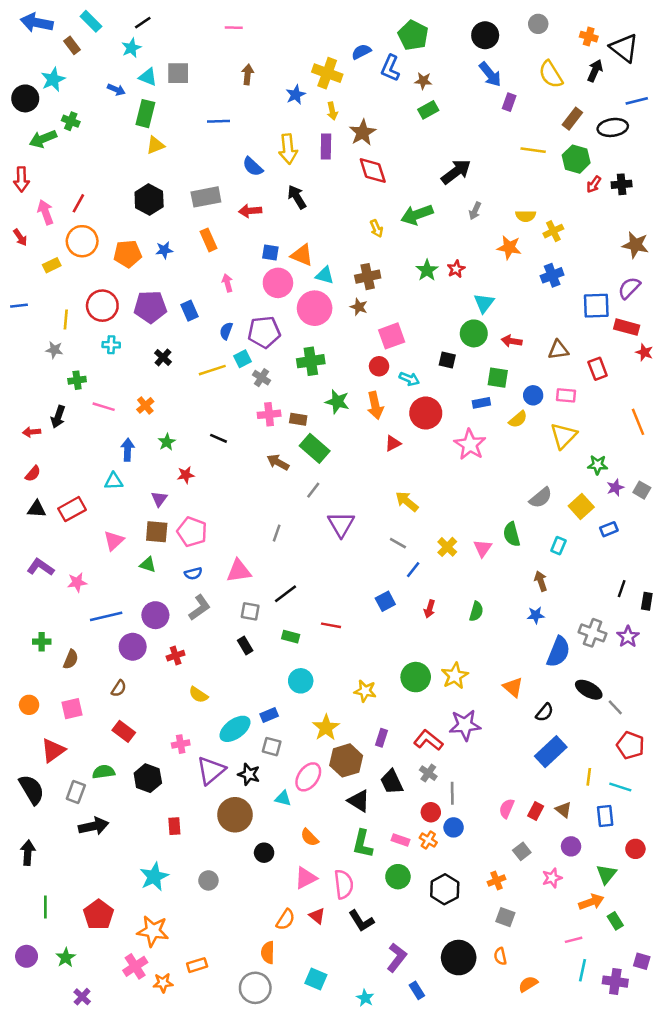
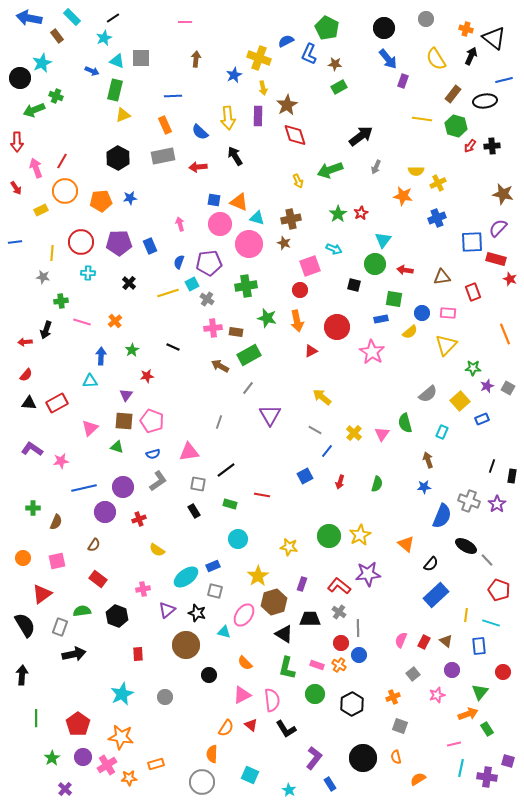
orange rectangle: (208, 240) -> (165, 125), moved
cyan arrow: (409, 379) -> (334, 249), moved
green rectangle: (315, 448) -> (249, 355), turned -70
purple triangle: (211, 771) -> (167, 610), size x0.7
black trapezoid: (392, 782) -> (310, 619), turned 115
purple circle: (27, 956) -> (83, 757), moved

